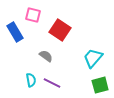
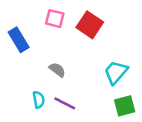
pink square: (33, 15) -> (55, 19), moved
red square: (60, 30) -> (90, 25), moved

